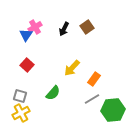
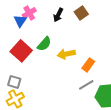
red square: (27, 65) -> (21, 51), size x1.5
yellow arrow: (72, 68) -> (66, 54), turned 36
green semicircle: (53, 93) -> (44, 44), moved

